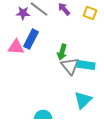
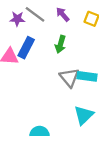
green arrow: (62, 52) -> (60, 44), moved

